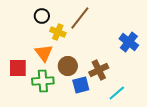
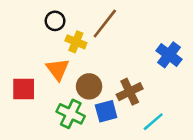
green cross: (43, 81) -> (71, 114), moved, turned 30

